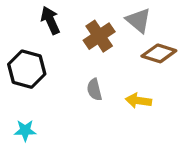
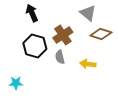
brown cross: (99, 36) -> (63, 35), moved
black hexagon: (27, 69) -> (35, 46), moved

